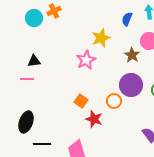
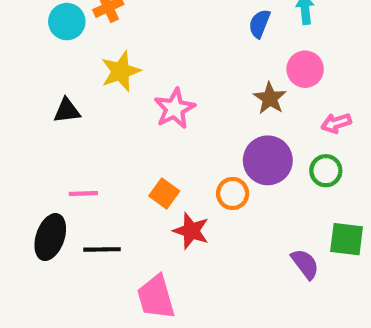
yellow star: (101, 38) -> (121, 71), moved
pink line: (27, 79) -> (83, 194), moved
black line: (42, 144) -> (102, 249), moved

